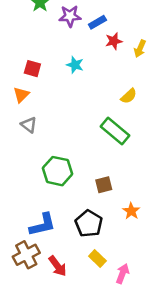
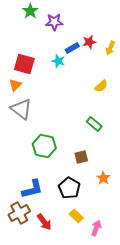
blue rectangle: (97, 22) -> (72, 48), moved
red square: (32, 69) -> (24, 64), size x1.5
gray triangle: (29, 125) -> (21, 109), size x1.6
green rectangle: (115, 131) -> (94, 124), moved, size x0.7

